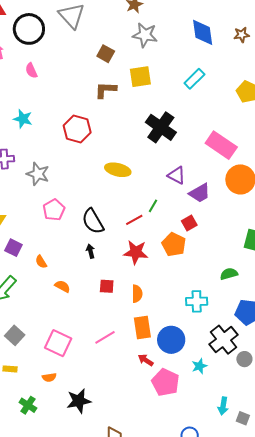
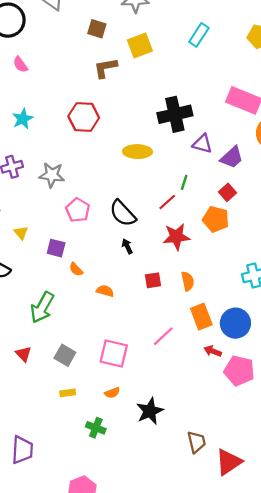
cyan star: (23, 119) -> (23, 119), turned -30
black cross: (161, 127) -> (175, 114), moved, turned -36
purple square: (13, 248) -> (56, 248), moved

